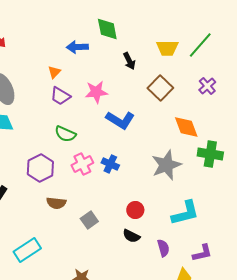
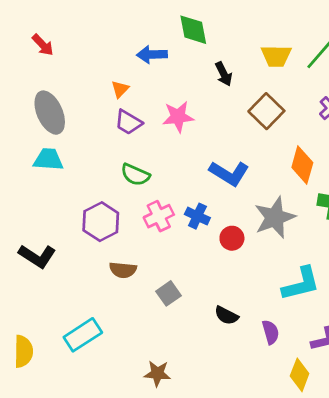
blue L-shape: (120, 120) -> (229, 173), moved
orange diamond: (186, 127) -> (302, 165), turned 36
red circle: (135, 210) -> (232, 238), moved

